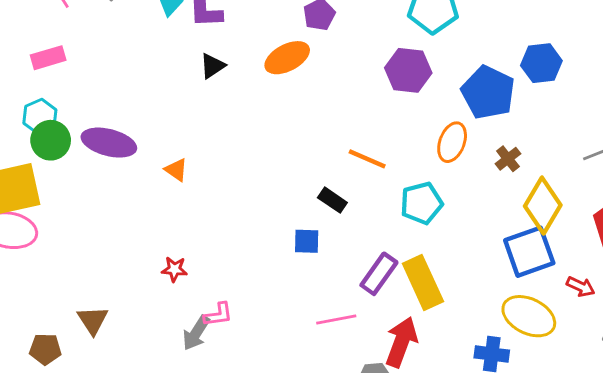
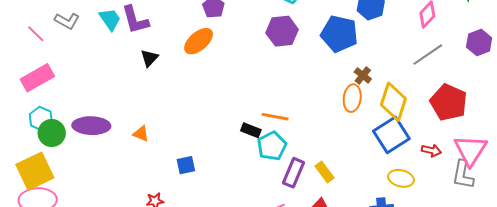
pink rectangle: (48, 58) -> (37, 78), size x1.4
orange ellipse: (452, 142) -> (352, 98), moved
orange line: (367, 159) -> (275, 117), moved
cyan pentagon: (421, 203) -> (272, 146), moved
blue square: (307, 241) -> (186, 165), moved
yellow rectangle: (423, 283) -> (324, 172), size x0.6
yellow ellipse: (529, 316) -> (401, 178), size x0.7

